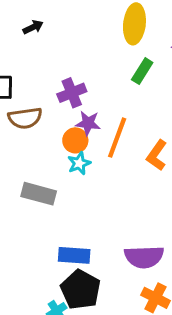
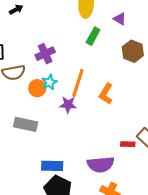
purple star: (88, 123) -> (68, 105), moved
orange circle: (75, 140) -> (37, 88), moved
cyan star: (79, 163) -> (50, 82), moved

